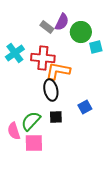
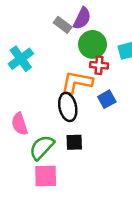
green circle: (81, 32) -> (93, 44), moved
red cross: (43, 58) -> (99, 65), moved, size x0.6
blue square: (85, 107) -> (107, 99), moved
pink semicircle: (14, 131) -> (20, 124), moved

